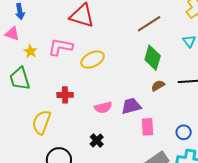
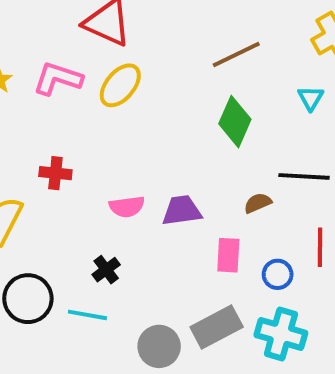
yellow ellipse: (93, 60) -> (120, 85), moved, turned -30
brown semicircle: (158, 86) -> (258, 203), moved
pink rectangle: (148, 127) -> (228, 255), moved

